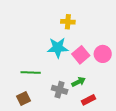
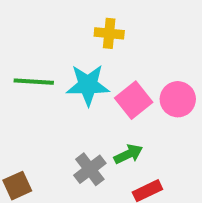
green line: (31, 73) -> (34, 82), moved
gray cross: (60, 90) -> (90, 169), turned 35

